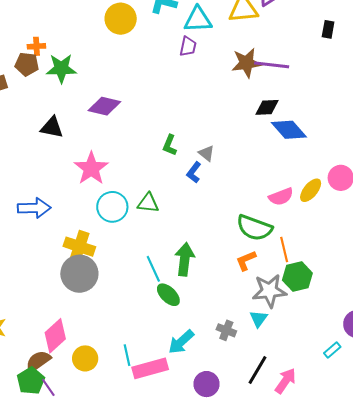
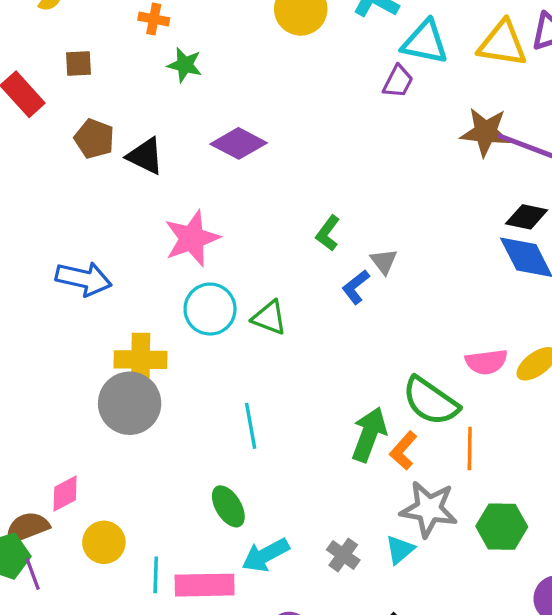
brown pentagon: (27, 64) -> (94, 139), moved
green star: (61, 68) -> (185, 65), size x0.7
black diamond: (267, 107) -> (527, 217), moved
yellow cross: (79, 247) -> (141, 360), turned -32
green arrow: (185, 259) -> (369, 434), moved
orange L-shape: (246, 261) -> (403, 451), turned -40
green hexagon: (297, 277) -> (502, 527), moved
green ellipse: (168, 295) -> (228, 506), moved
pink diamond: (55, 336) -> (65, 493), size x0.7
cyan line: (127, 355) -> (156, 575), moved

